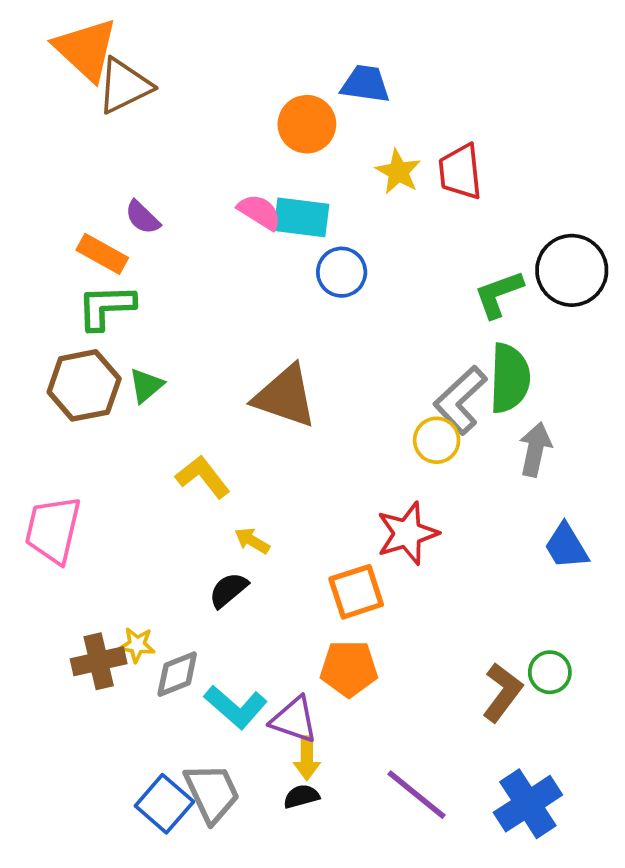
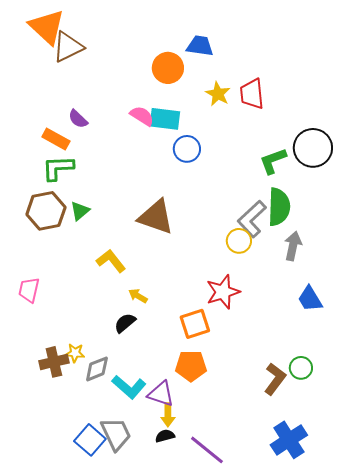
pink trapezoid: (53, 530) -> (29, 290), size x0.7
purple line: (416, 795) -> (207, 450), moved

